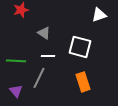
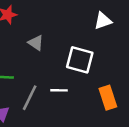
white line: (48, 56) -> (59, 90), moved
orange rectangle: (83, 82) -> (108, 98), moved

